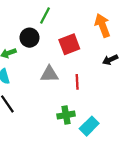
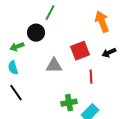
red square: (69, 44) -> (80, 51), moved
red line: (77, 82) -> (91, 77), moved

